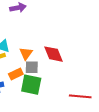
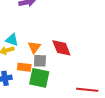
orange rectangle: (16, 74) -> (24, 67), turned 32

